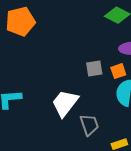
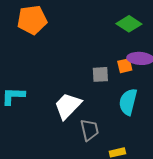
orange square: (118, 71) -> (125, 66), moved

